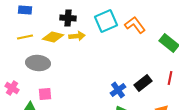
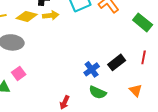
pink square: (45, 94) -> (19, 73), turned -32

